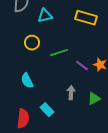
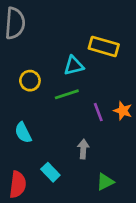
cyan triangle: (45, 16) -> (74, 66), moved
purple line: (82, 66) -> (98, 112), turned 32
green triangle: (94, 99) -> (105, 182), moved

